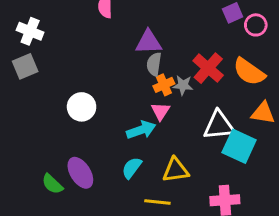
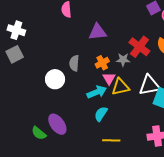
gray semicircle: (154, 64) -> (74, 63), moved
orange cross: (164, 85) -> (102, 63), moved
cyan semicircle: (132, 168) -> (101, 114), moved
yellow triangle: (176, 170) -> (120, 87), moved

